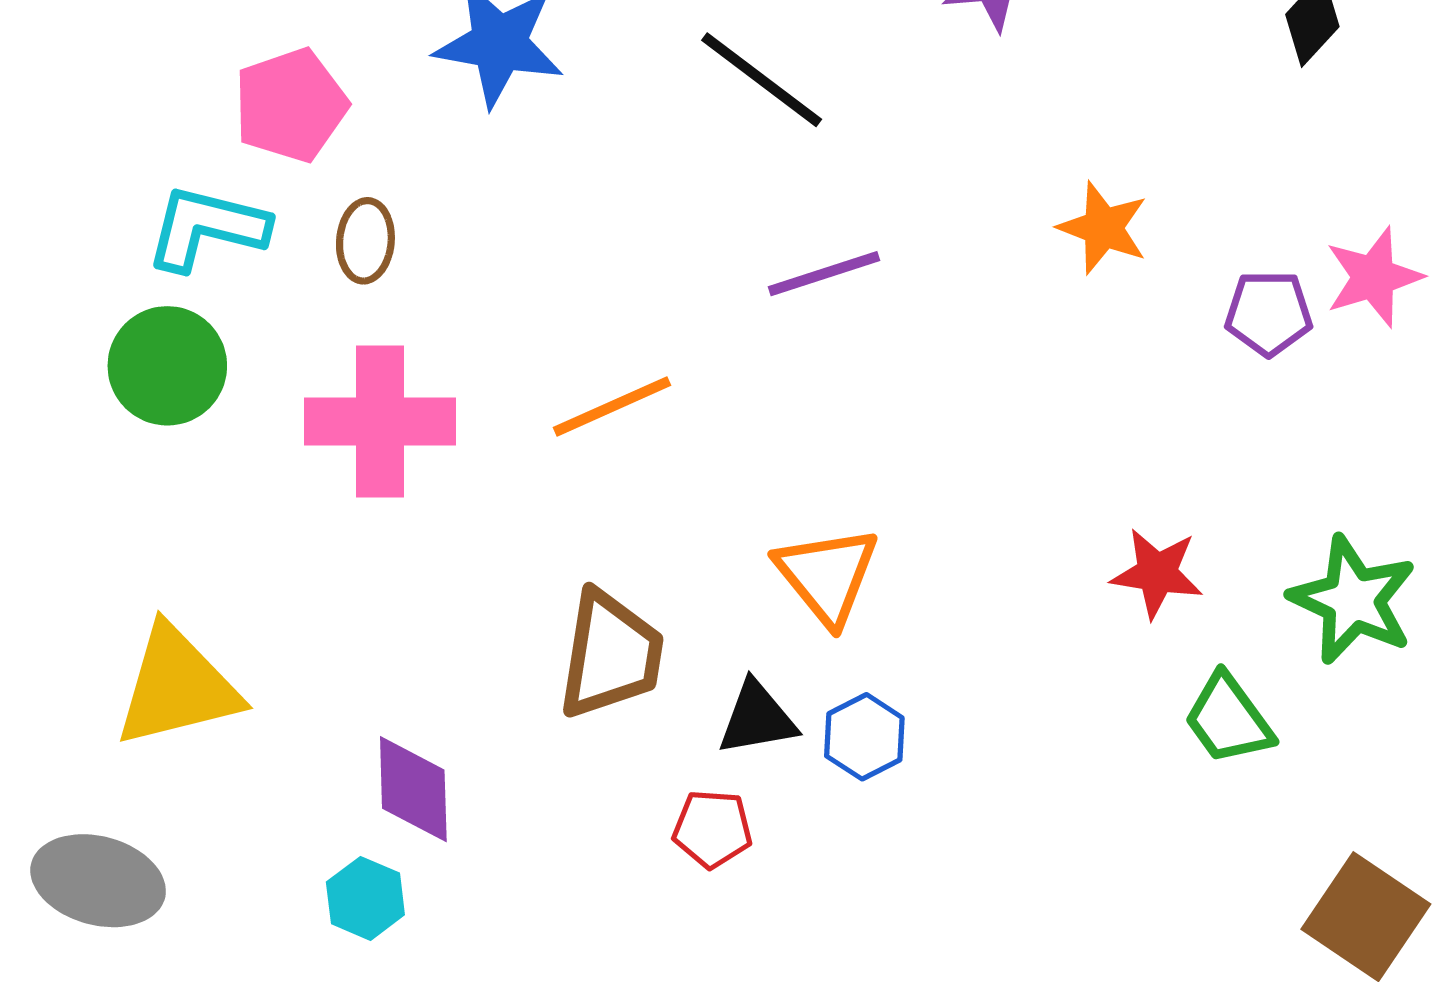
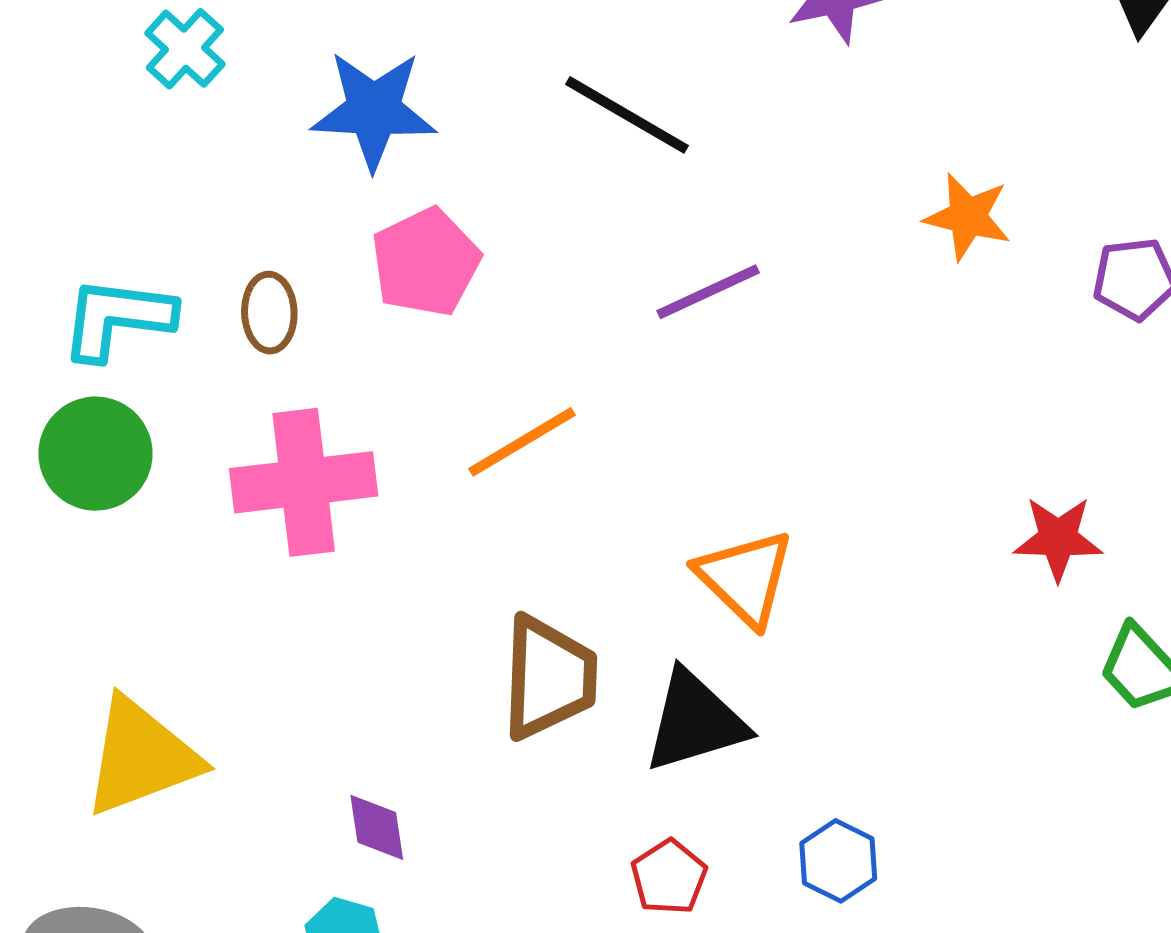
pink pentagon: (291, 105) -> (426, 262), moved
black triangle: (757, 718) -> (695, 721), size x1.4
blue hexagon: (864, 737) -> (838, 861), moved
purple diamond: (413, 789) -> (377, 827), size x0.7
red pentagon: (712, 829) -> (669, 877), moved, turned -30

